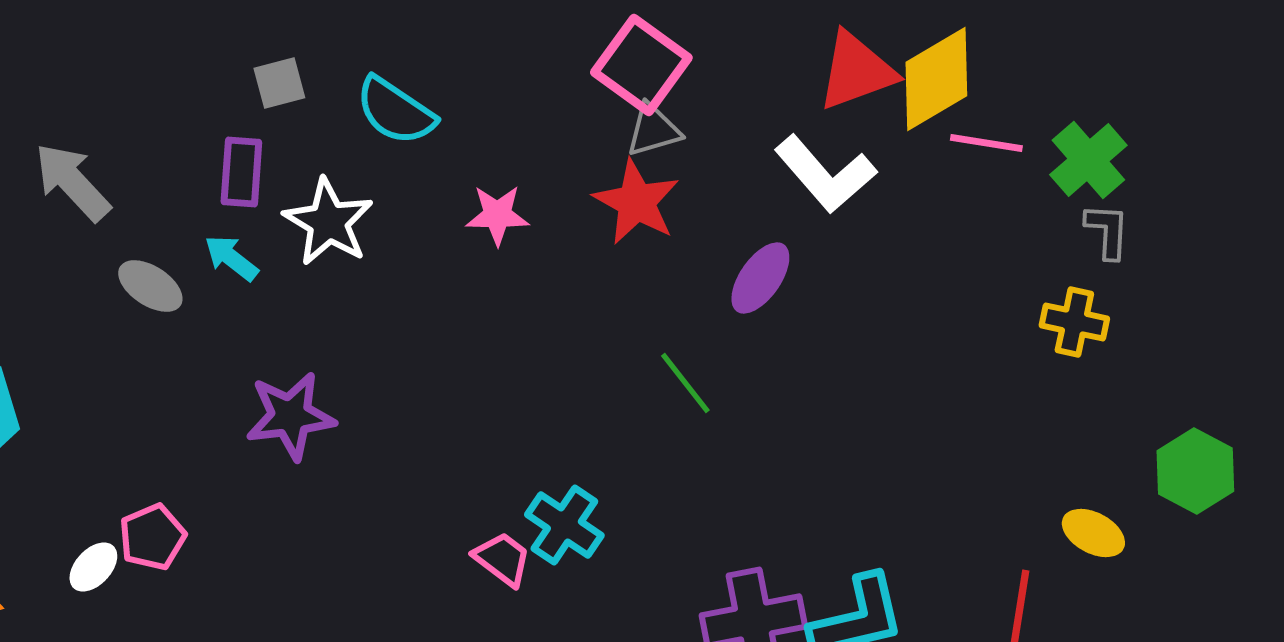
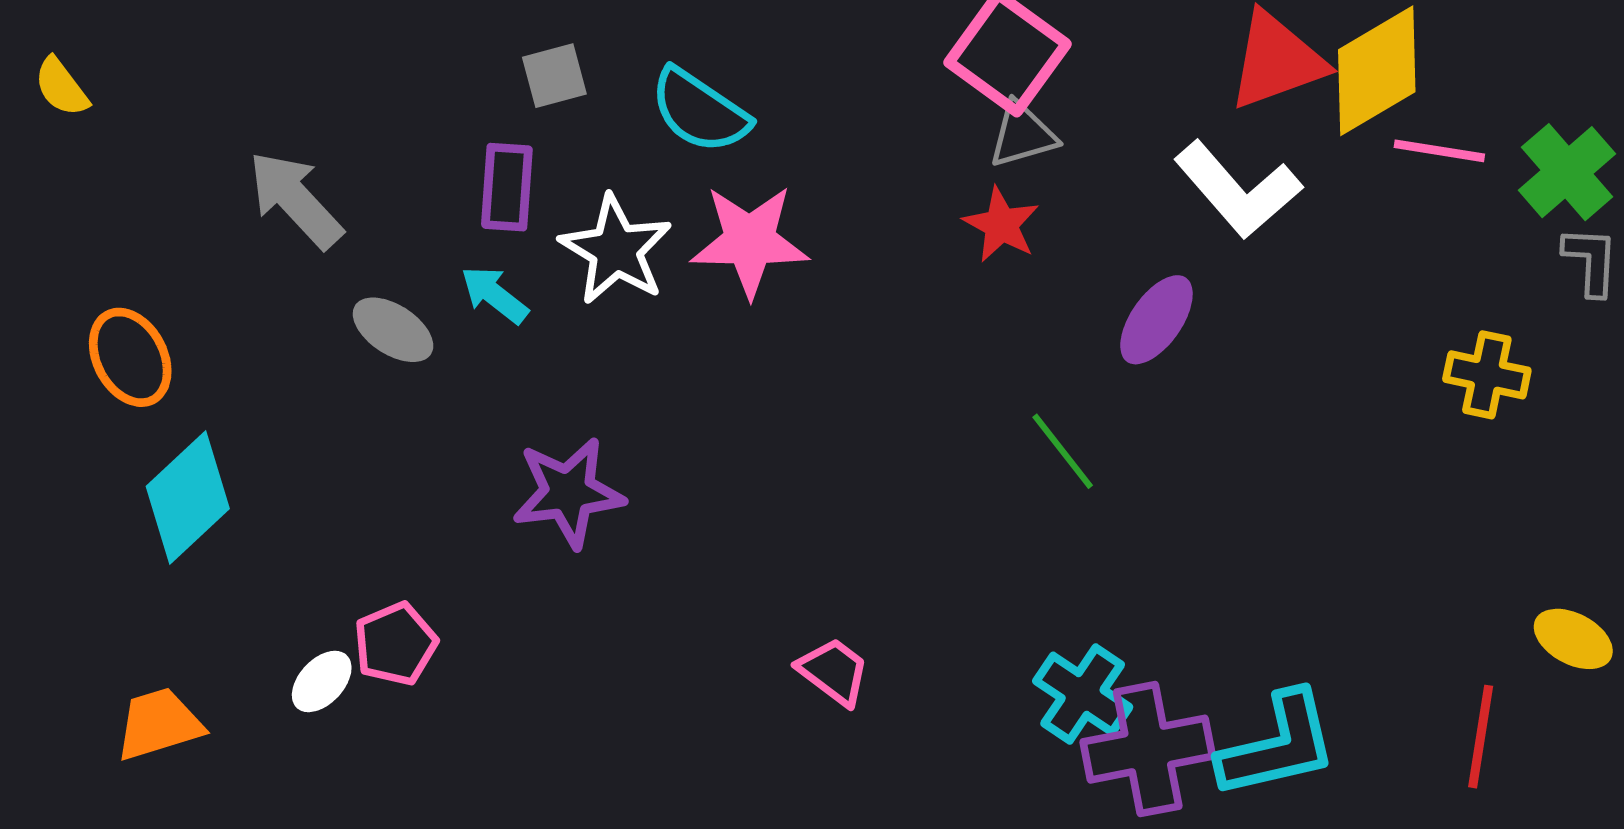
red star: (636, 202) -> (1001, 225), size x0.7
pink star: (497, 215) -> (750, 241), moved, size x1.5
yellow cross: (1074, 322) -> (1487, 375), moved
cyan cross: (564, 525) -> (1083, 694), moved

